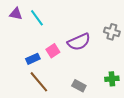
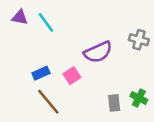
pink square: (53, 51) -> (72, 76), moved
green cross: (112, 79) -> (139, 98), turned 32
gray rectangle: (79, 86) -> (114, 103), moved, turned 56

